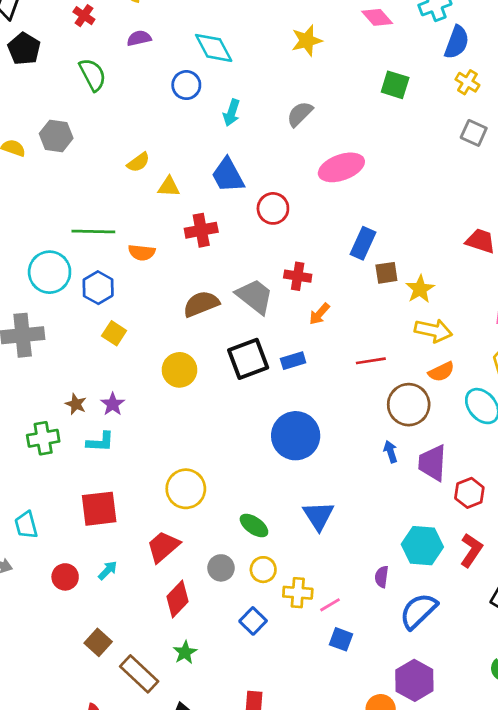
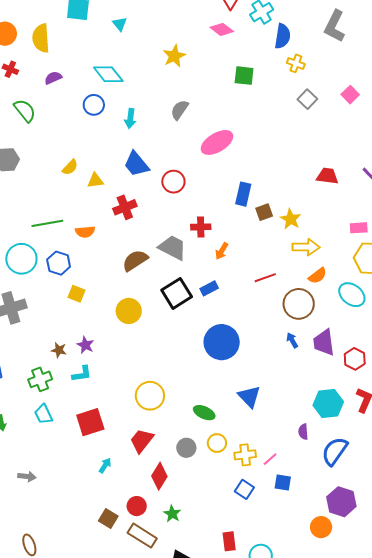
gray square: (474, 133) -> (307, 99), turned 30
cyan trapezoid: (26, 525) -> (44, 414), moved
red circle: (65, 577) -> (137, 506), moved
blue square: (253, 621) -> (244, 489), moved

